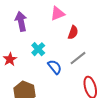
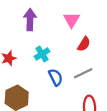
pink triangle: (58, 14) -> (72, 20), turned -49

